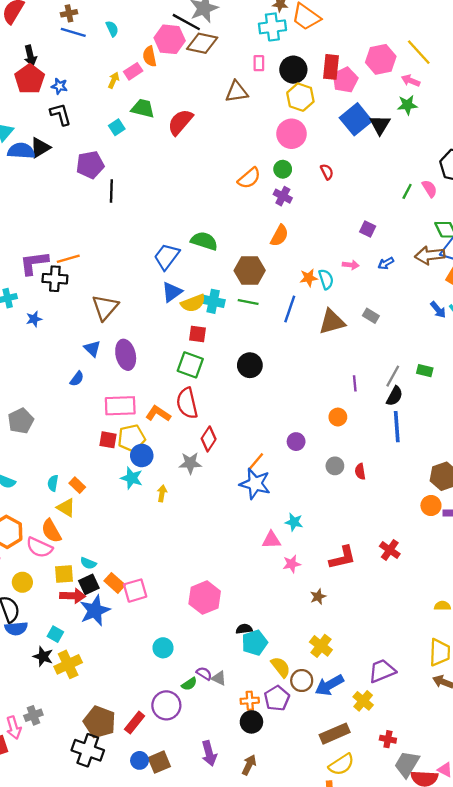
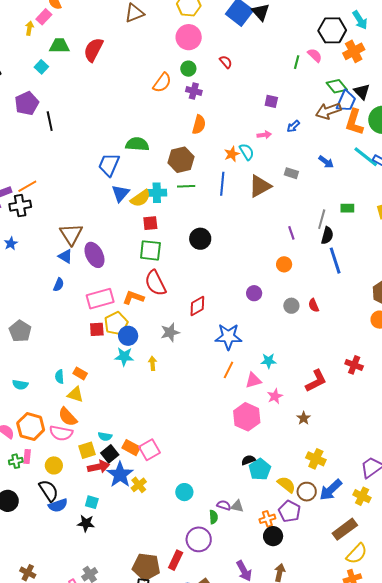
brown triangle: (105, 307) -> (71, 234), moved
blue arrow: (438, 310) -> (326, 162), moved
red diamond: (209, 439) -> (197, 306), moved, turned 40
orange line: (256, 462) -> (228, 370), moved
pink hexagon: (205, 598) -> (247, 417), moved
yellow cross: (68, 664) -> (139, 485), moved, size x0.7
green semicircle: (189, 684) -> (213, 517), turned -48

